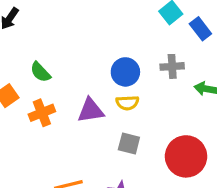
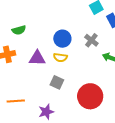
gray cross: (172, 66) -> (91, 40), turned 32
green semicircle: (40, 72) -> (19, 30), moved, turned -72

